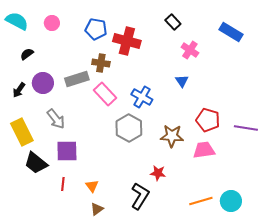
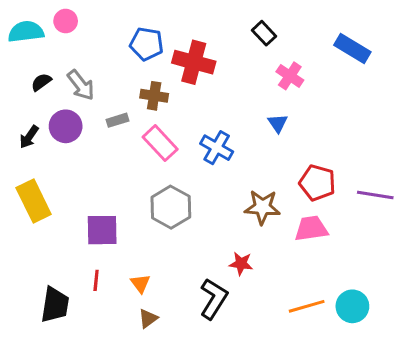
cyan semicircle: (17, 21) -> (26, 32), turned -35
pink circle: (52, 23) -> (66, 21), moved
gray rectangle: (77, 79) -> (117, 120), size x0.6
gray arrow: (56, 119) -> (81, 85), moved
gray hexagon: (129, 128) -> (171, 207), moved
black trapezoid: (36, 163) -> (55, 305), moved, turned -120

